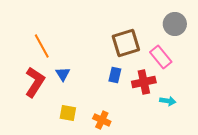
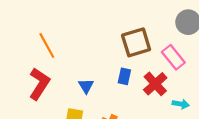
blue triangle: (63, 74) -> (86, 86), moved
red cross: (144, 82) -> (155, 84), turned -30

